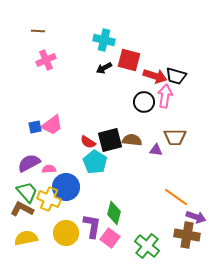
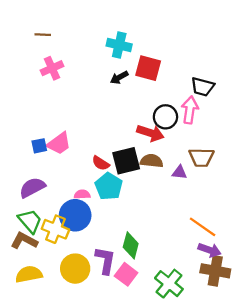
red arrow: (155, 76) -> (150, 133), moved
pink semicircle: (49, 169) -> (82, 194), moved
purple arrow: (196, 217) -> (209, 250), moved

